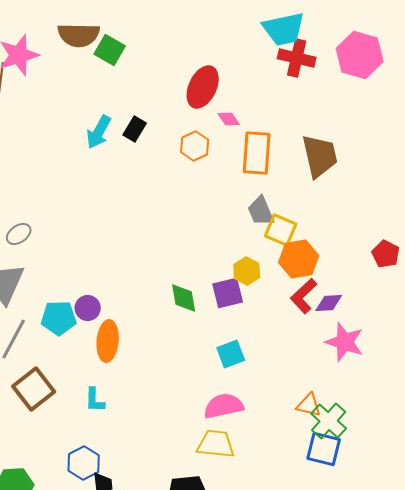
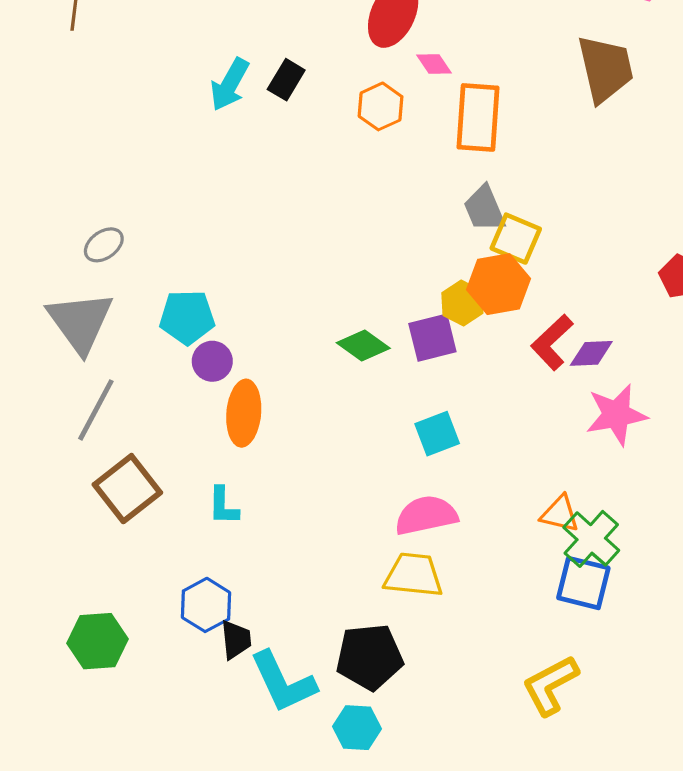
brown trapezoid: (320, 156) -> (605, 69), moved
orange hexagon: (299, 259) -> (498, 284), moved
green diamond: (184, 298) -> (363, 345), turned -44
cyan pentagon: (59, 318) -> (187, 317), moved
pink star: (345, 342) -> (616, 415), turned -30

